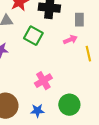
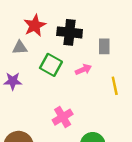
pink arrow: (70, 40) -> (83, 70), moved

